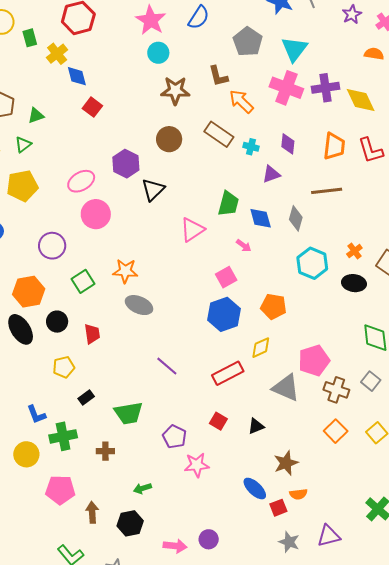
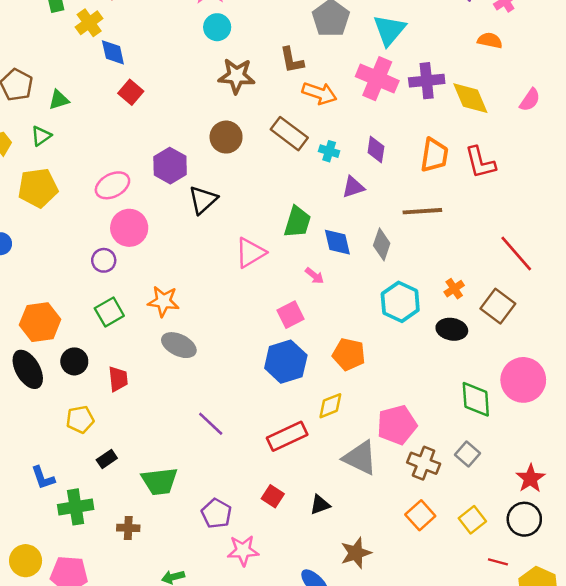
orange arrow: (241, 101) -> (319, 93), turned 152
purple circle: (52, 246) -> (104, 260), moved, size x0.7
yellow circle: (26, 454) -> (26, 561), moved

